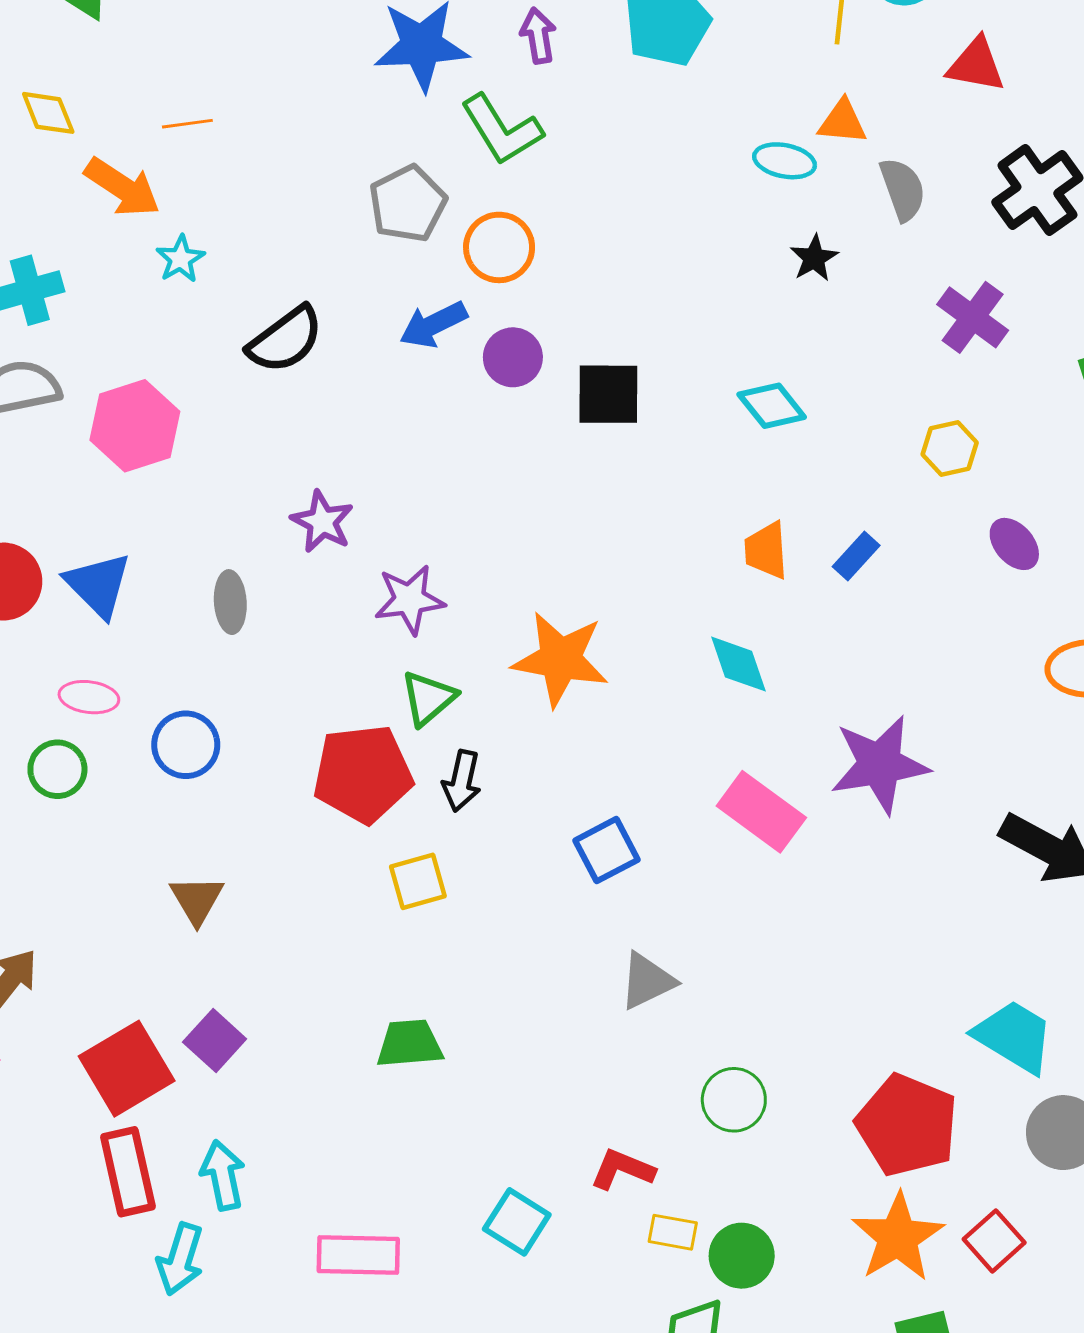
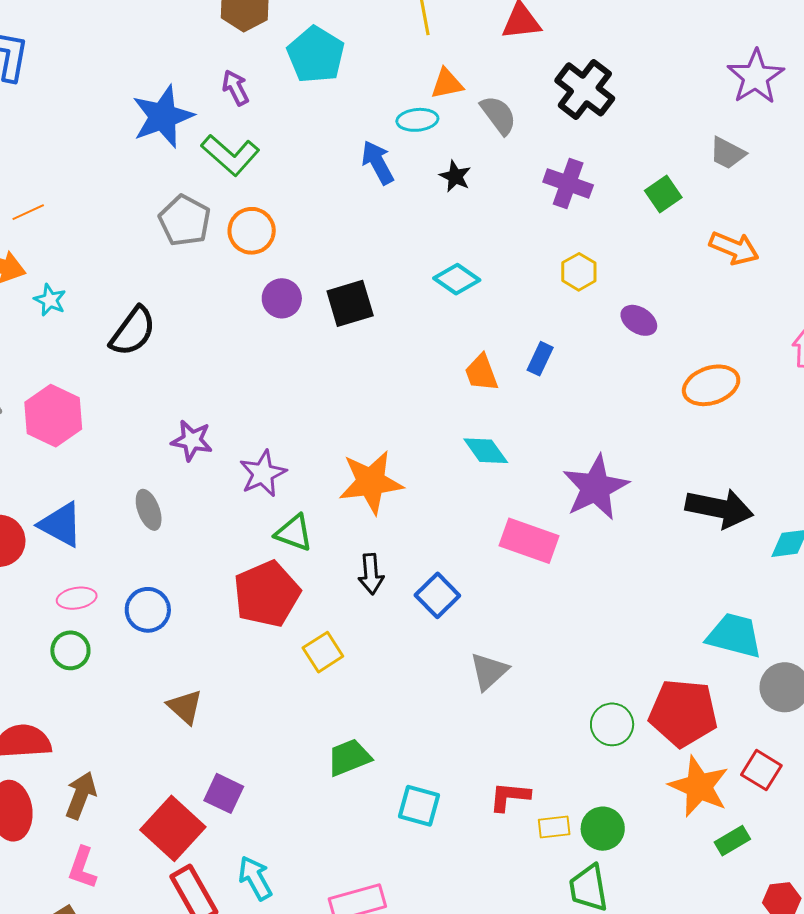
blue arrow: (433, 325) -> (378, 162), moved, turned 105
green triangle: (428, 698) -> (294, 533), turned -42
black arrow: (462, 781) -> (371, 574), moved
green circle: (734, 1100) -> (612, 724), moved
cyan square: (517, 1222) -> (419, 806), moved

